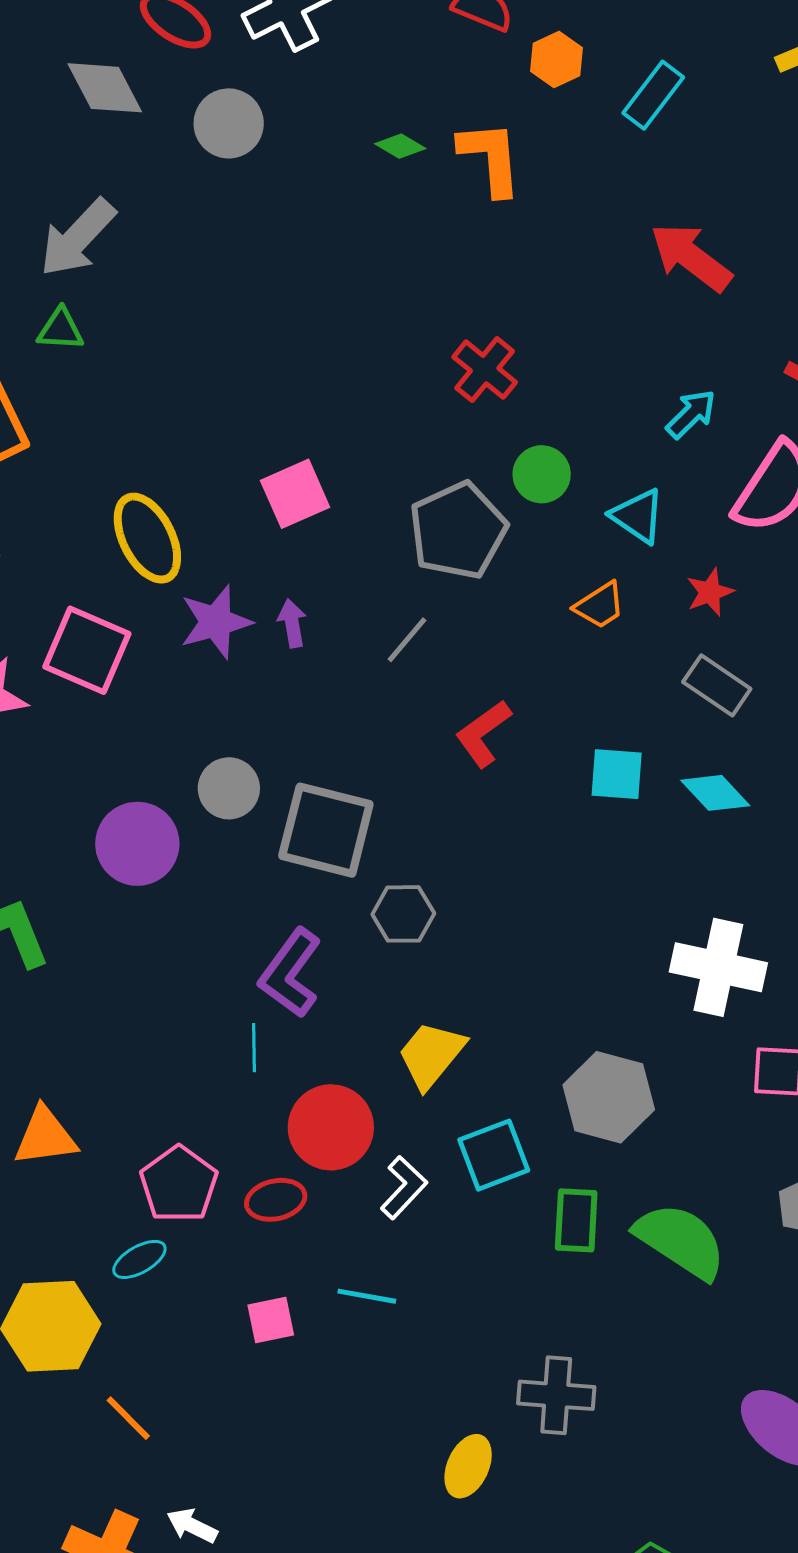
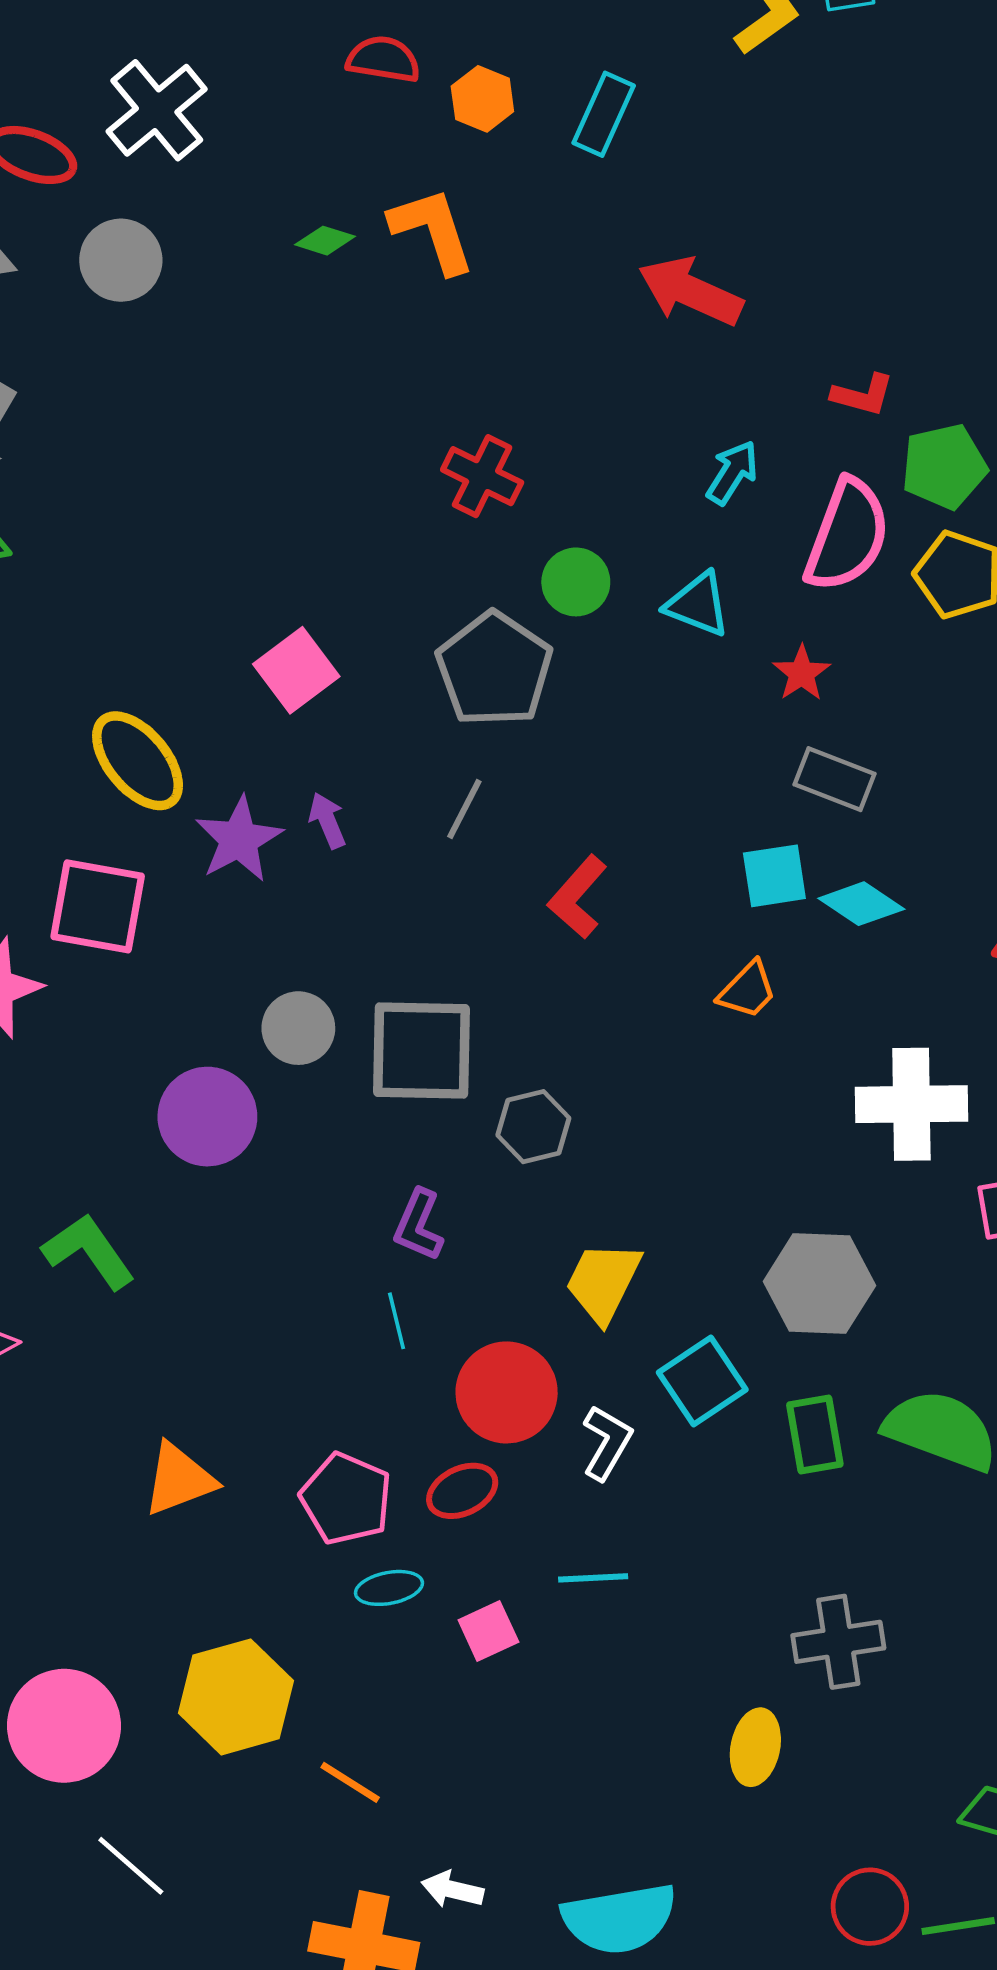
orange trapezoid: (600, 605) -> (747, 990), moved
cyan square: (617, 774) -> (774, 876), moved
purple L-shape: (290, 973) -> (419, 1225), size x0.7
cyan ellipse: (139, 1259) -> (389, 1588), moved, turned 32

